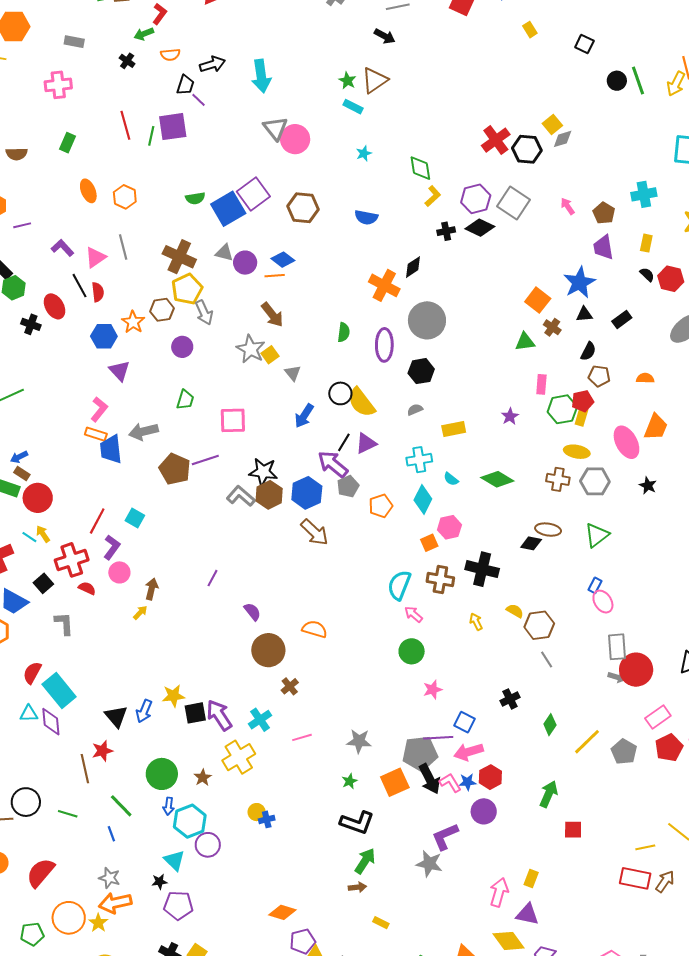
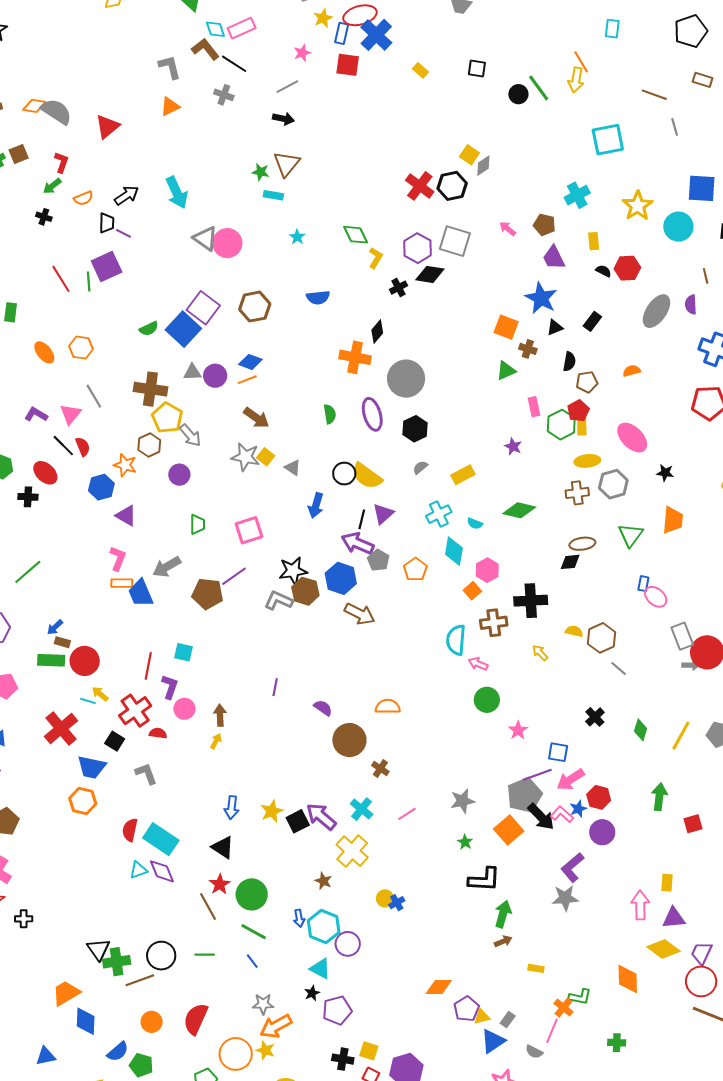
orange trapezoid: (656, 427) -> (673, 520), moved
blue arrow: (144, 711) -> (232, 808), moved
green circle: (162, 774) -> (252, 894), moved

